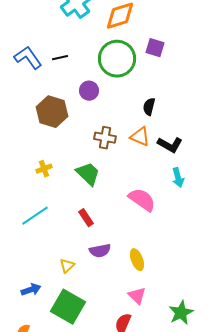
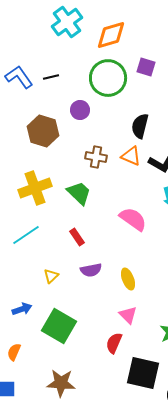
black semicircle: (149, 107) -> (140, 126), size x1.4
yellow cross: (44, 169) -> (35, 188), size x2.0
yellow triangle: (67, 266) -> (51, 276), moved

